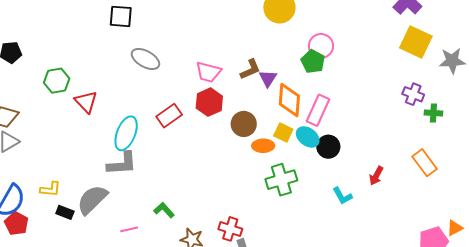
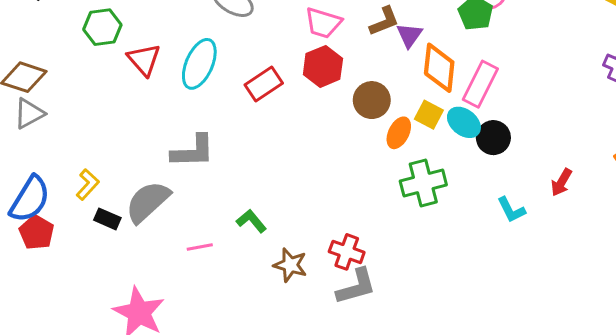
cyan ellipse: (126, 133) -> (199, 64), moved
orange ellipse: (263, 146) -> (399, 133), turned -65
yellow L-shape: (50, 189) -> (88, 185), turned -55

